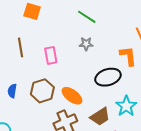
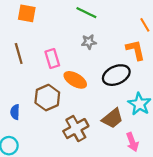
blue semicircle: (12, 91) -> (15, 112), moved
orange ellipse: (72, 96) -> (75, 80), moved

